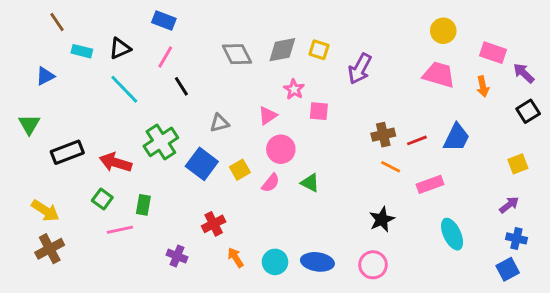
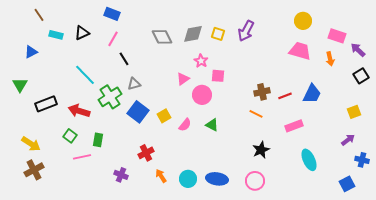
purple arrow: (360, 69) -> (246, 31), moved
cyan line: (124, 89) -> (85, 75), moved
gray triangle: (219, 123) -> (134, 84), moved
pink circle: (281, 149) -> (202, 95), moved
orange line: (391, 167) -> (256, 114), moved
blue cross: (516, 238) -> (362, 160), moved

